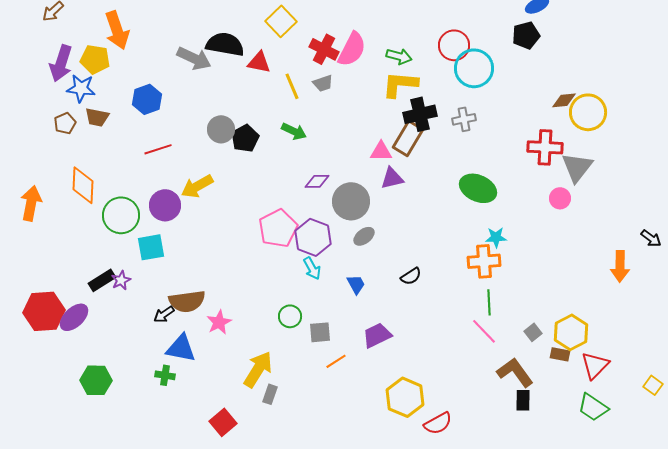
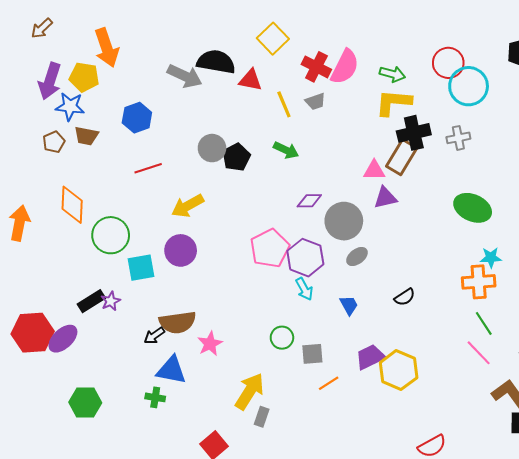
purple circle: (165, 205) -> (181, 250), moved
green line: (489, 302) -> (484, 323), turned -30
yellow hexagon: (405, 397) -> (399, 370), moved

